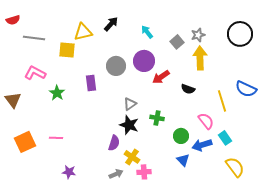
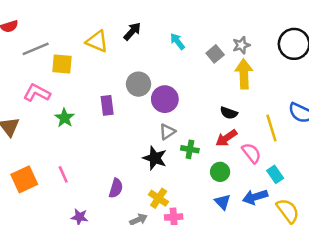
yellow triangle: (83, 32) -> (97, 41), turned 36
gray line: (34, 38) -> (36, 49), turned -30
yellow square: (67, 50) -> (62, 64), moved
purple circle: (144, 61) -> (165, 99), moved
red arrow: (161, 77) -> (226, 138), moved
gray triangle: (130, 104) -> (167, 132), moved
pink line: (56, 138) -> (63, 174), turned 64
purple semicircle: (114, 143) -> (116, 188), moved
blue arrow: (202, 145) -> (255, 197), moved

